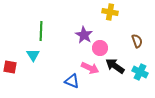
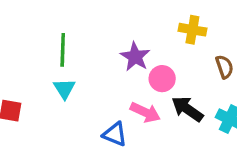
yellow cross: (110, 12) -> (192, 30), moved
cyan triangle: (33, 55) -> (64, 89), moved

